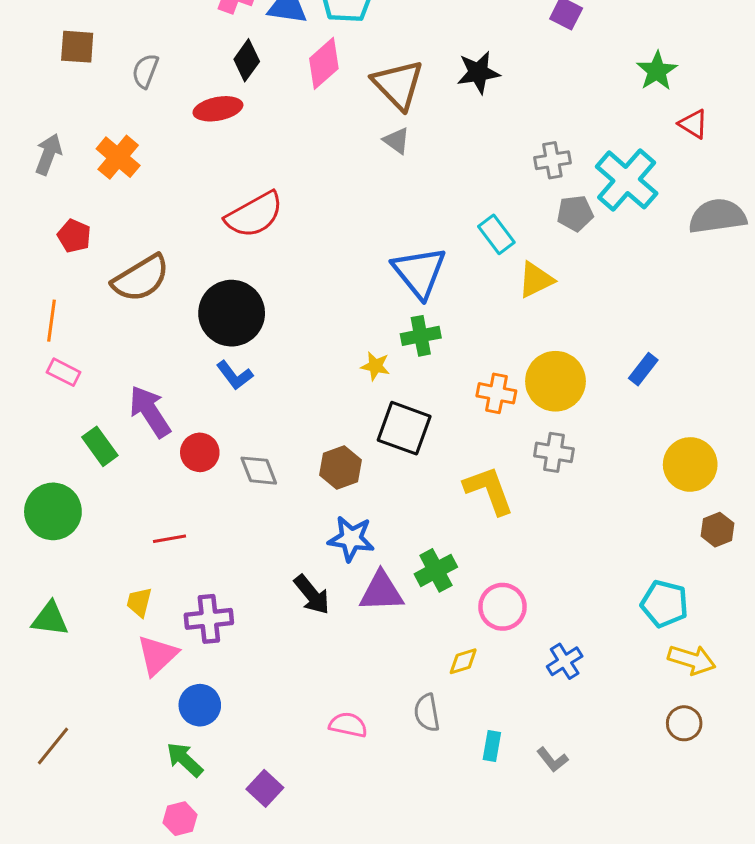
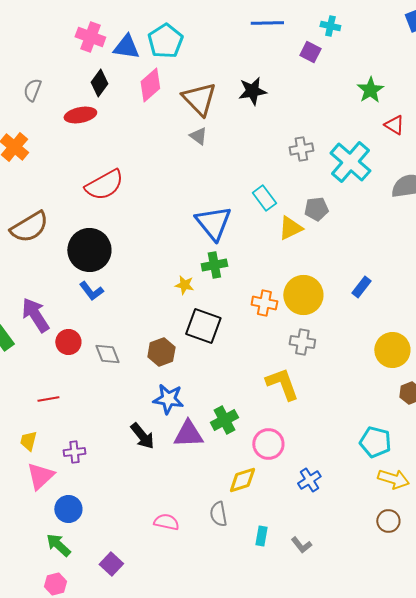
gray pentagon: (575, 213) -> (316, 209), moved
yellow L-shape: (489, 490) -> (282, 384), moved
purple cross: (209, 619) -> (74, 452), size x0.7
yellow diamond: (463, 661) -> (242, 480), size x1.4

